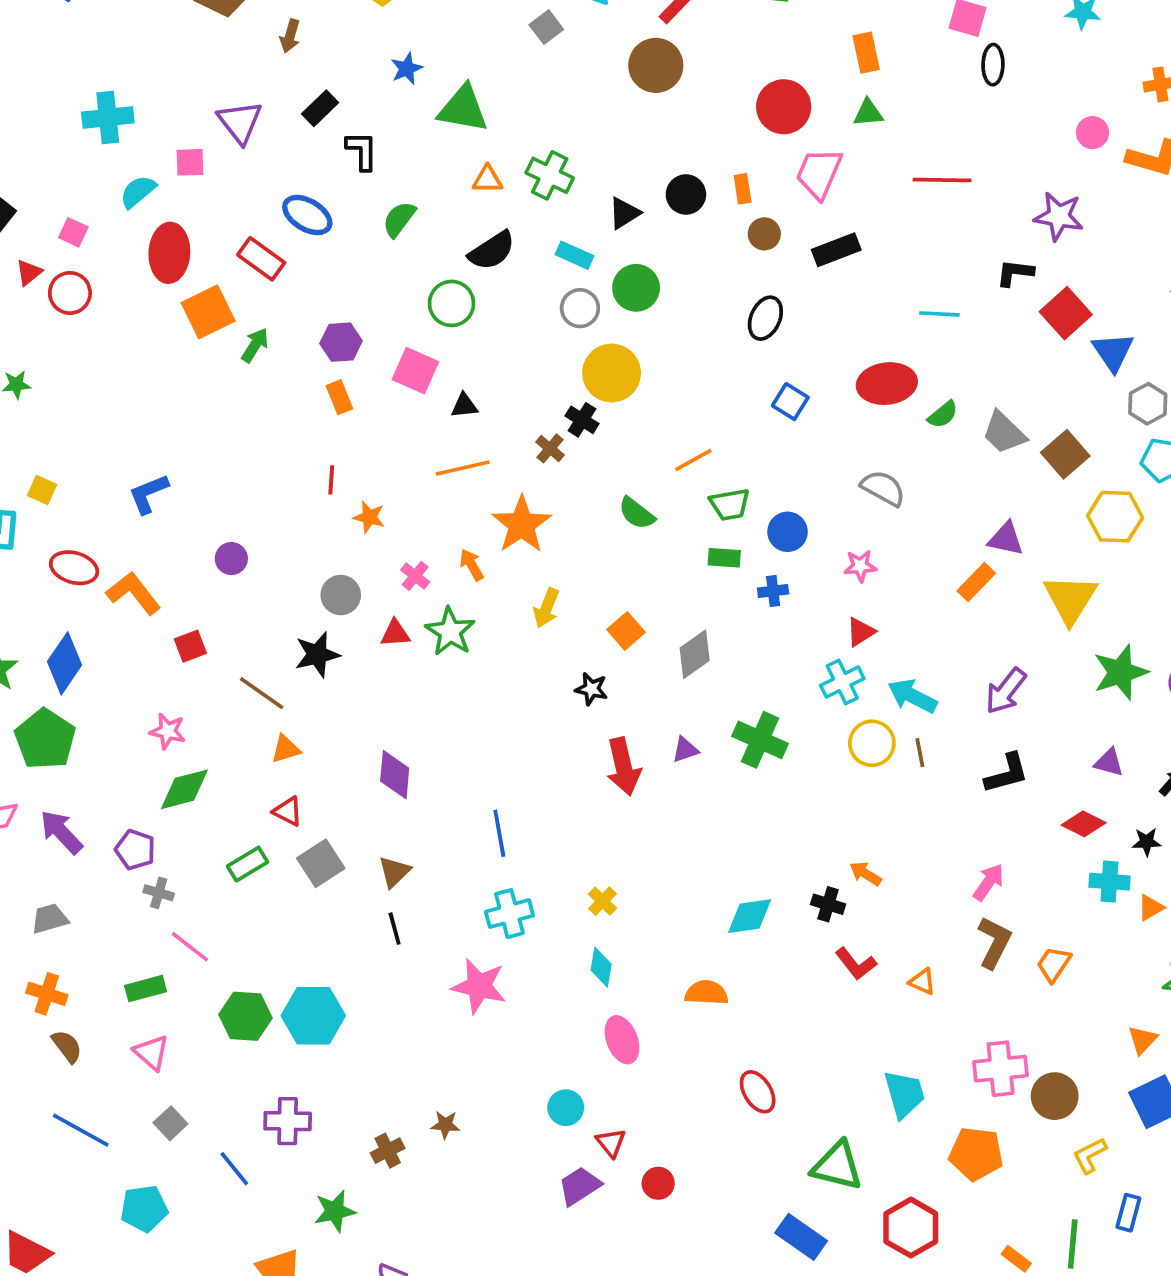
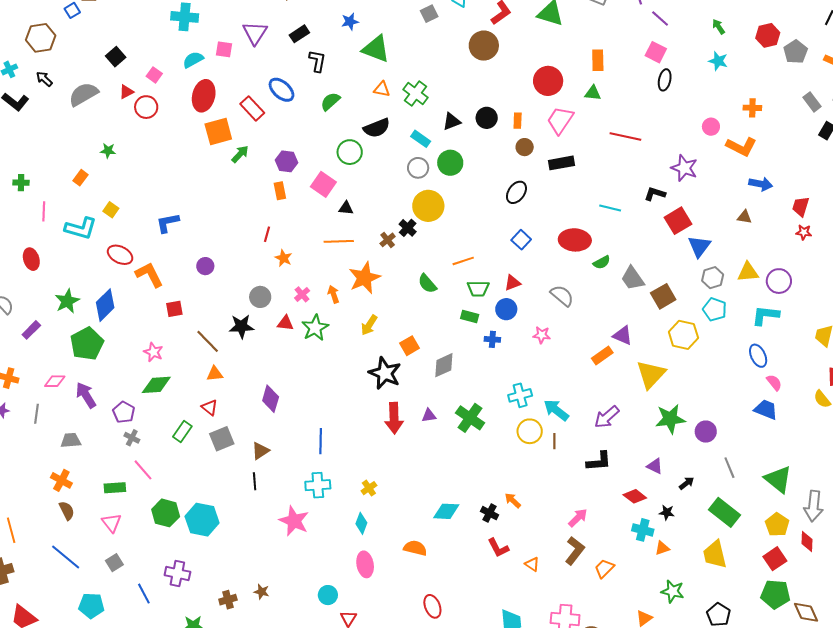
red triangle: (861, 632) -> (512, 283), moved
black star: (591, 689) -> (385, 373), size x1.8
green rectangle: (247, 864) -> (182, 432), turned -35

